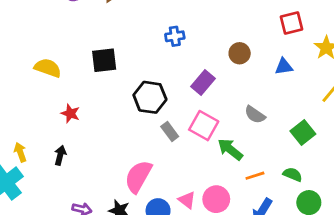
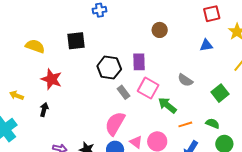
blue cross: (175, 36) -> (99, 10), moved
brown circle: (240, 53) -> (160, 30), moved
purple rectangle: (203, 82) -> (139, 62), moved, turned -42
red star: (70, 113) -> (51, 79), size x1.5
yellow arrow: (20, 152) -> (16, 95), moved, turned -48
pink semicircle: (138, 177) -> (115, 124), moved

